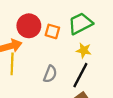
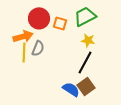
gray semicircle: (50, 74) -> (38, 48), moved

